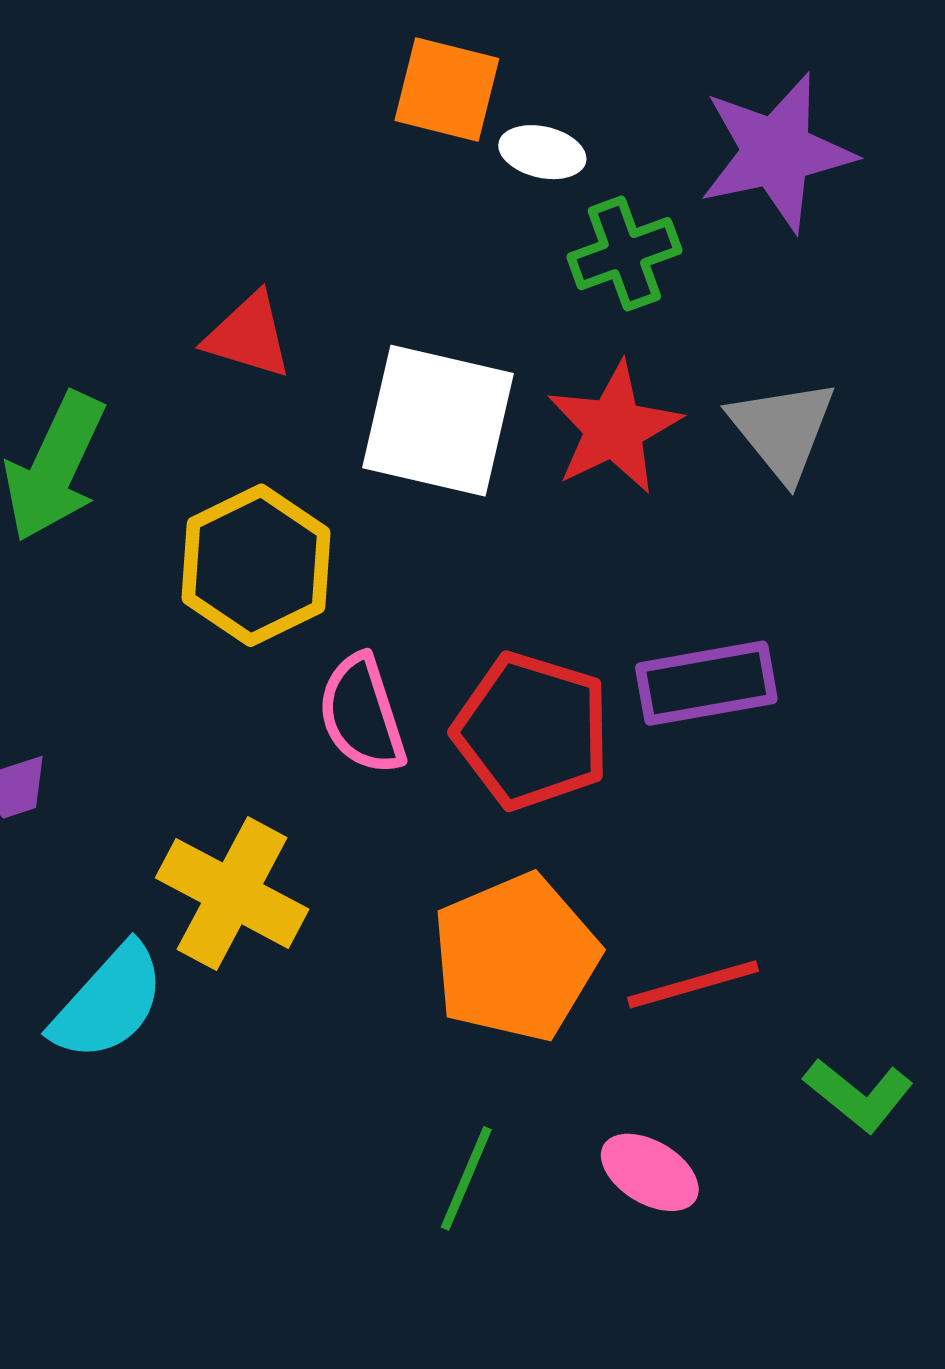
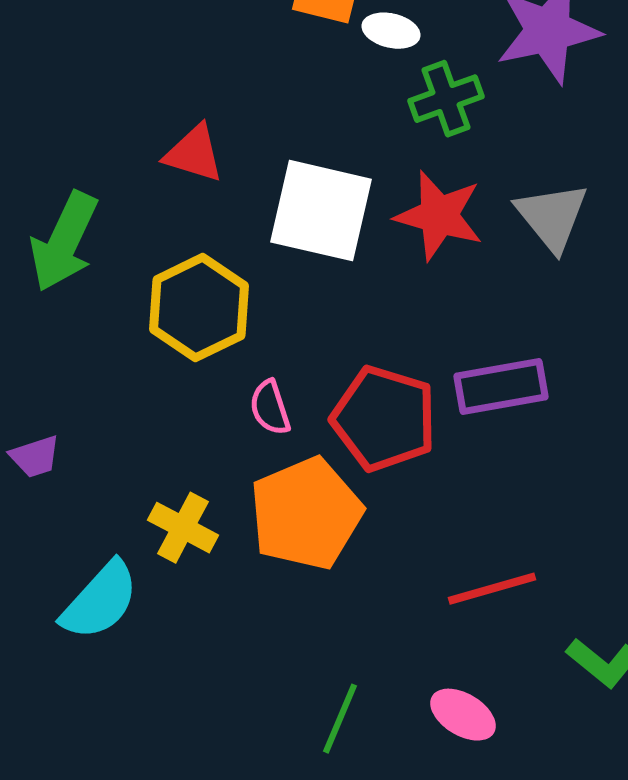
red star: (614, 428) -> (439, 216), turned -30
pink semicircle: (362, 714) -> (270, 408), size x0.7
yellow cross: (232, 893) -> (183, 528), size x0.7
orange pentagon: (516, 958) -> (306, 514), moved

